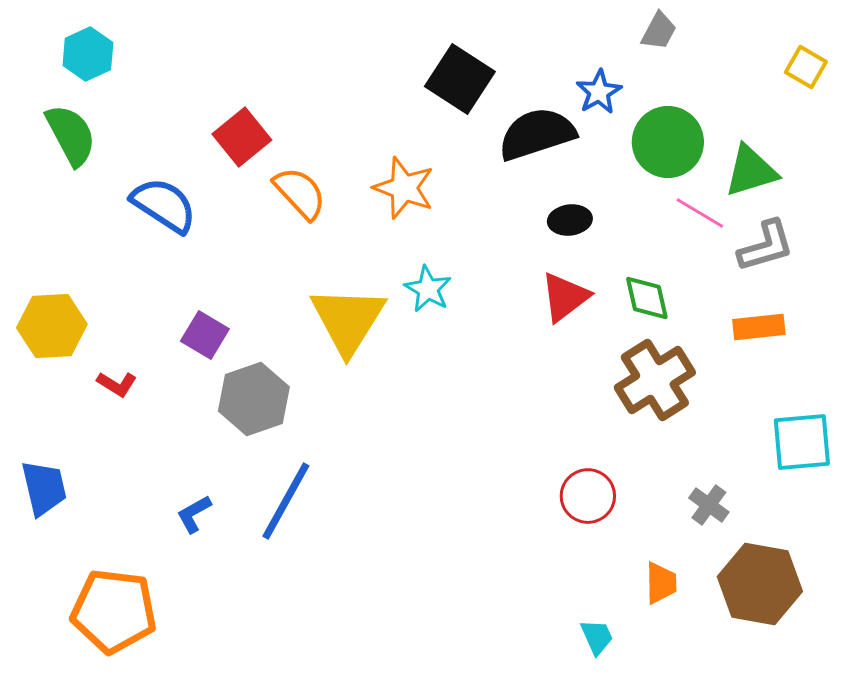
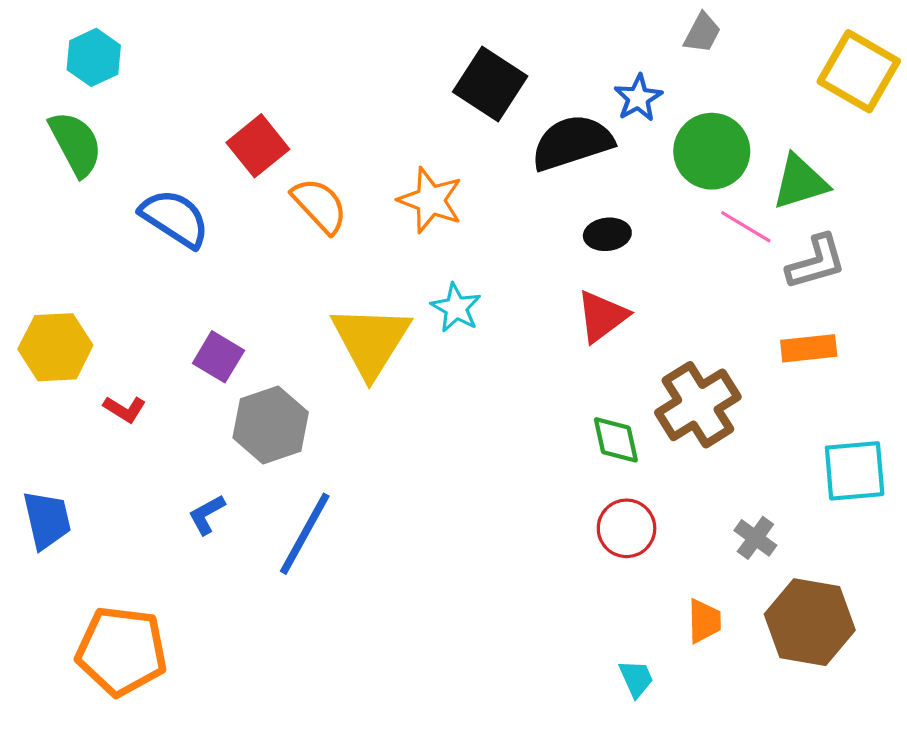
yellow square: (806, 67) -> (859, 71), size x1.8
green diamond: (647, 298) -> (616, 440), moved
blue L-shape: (194, 514) -> (207, 515), moved

